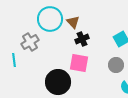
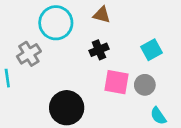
brown triangle: (73, 22) -> (102, 15), moved, turned -32
pink square: (79, 63) -> (117, 82), moved

